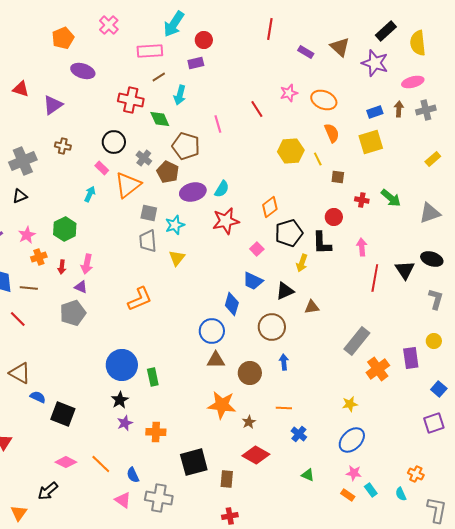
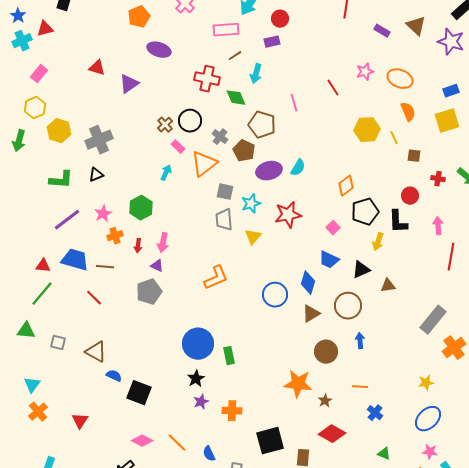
brown cross: (63, 146) -> (165, 125), moved, turned 35
red star: (226, 221) -> (288, 215), moved
blue circle: (212, 331) -> (275, 295), moved
brown triangle: (216, 360) -> (311, 314), moved, turned -30

